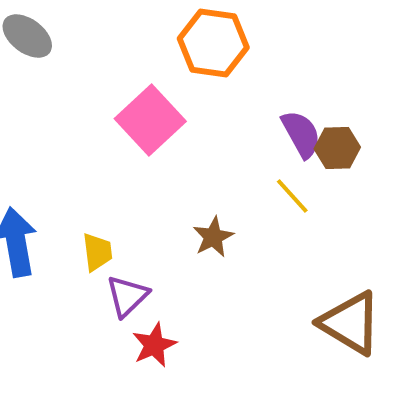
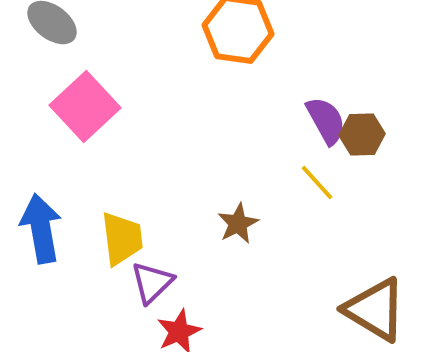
pink square: (150, 120) -> (85, 107), moved
yellow trapezoid: (97, 252) -> (122, 239), size x1.4

